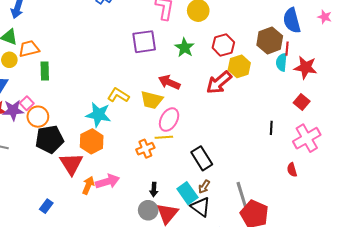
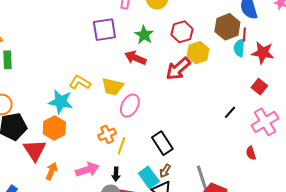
red arrow: (169, 82) -> (135, 58), moved
black line: (271, 128) -> (230, 112), turned 40
yellow line: (164, 137) -> (121, 146), moved, turned -66
pink arrow: (108, 181) -> (87, 170), moved

